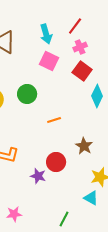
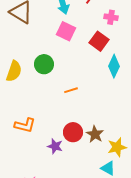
pink cross: (80, 47) -> (111, 17), moved, turned 32
brown star: (84, 146) -> (95, 134), moved

